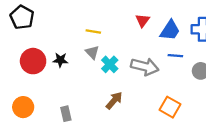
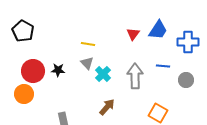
blue trapezoid: (170, 30) -> (158, 30), moved
gray arrow: (145, 67) -> (135, 76), turned -105
orange circle: (23, 107) -> (24, 94), moved

